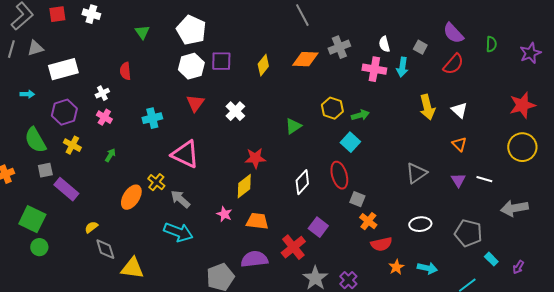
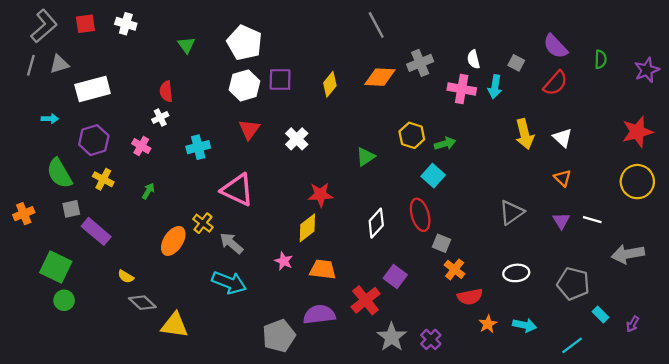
white cross: (102, 93) -> (160, 117), moved
yellow semicircle: (91, 227) -> (126, 277), turned -112
gray diamond: (105, 249) -> (142, 303), turned -30

